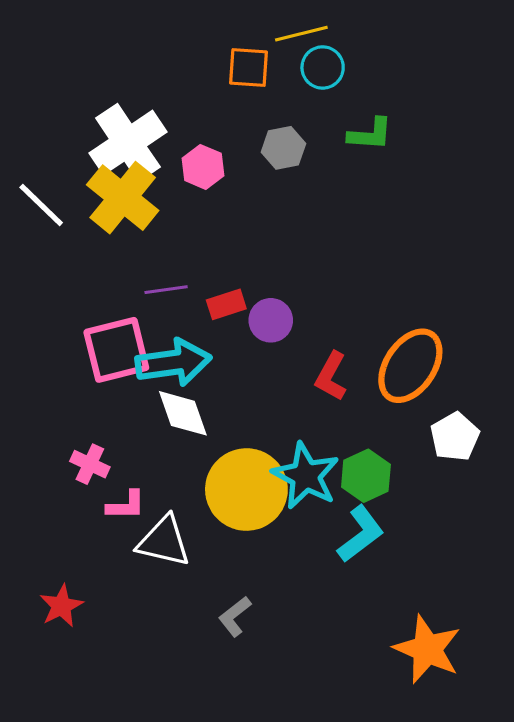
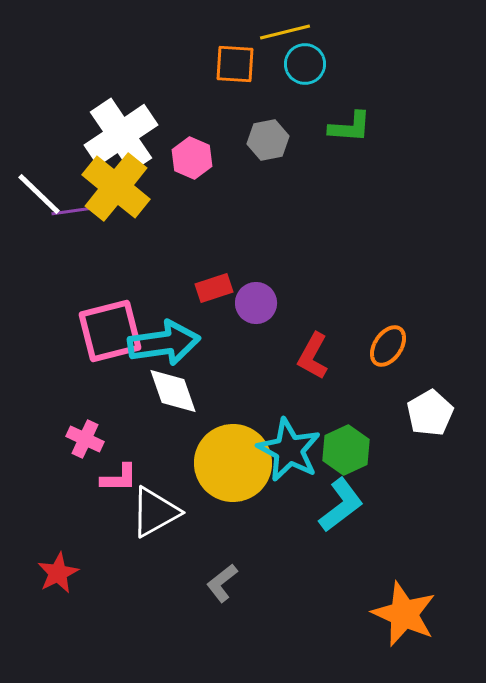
purple line: (166, 290) -> (72, 211), moved
orange ellipse: (410, 366) -> (388, 346), size x0.6
white triangle: (164, 541) -> (155, 512), turned -42

